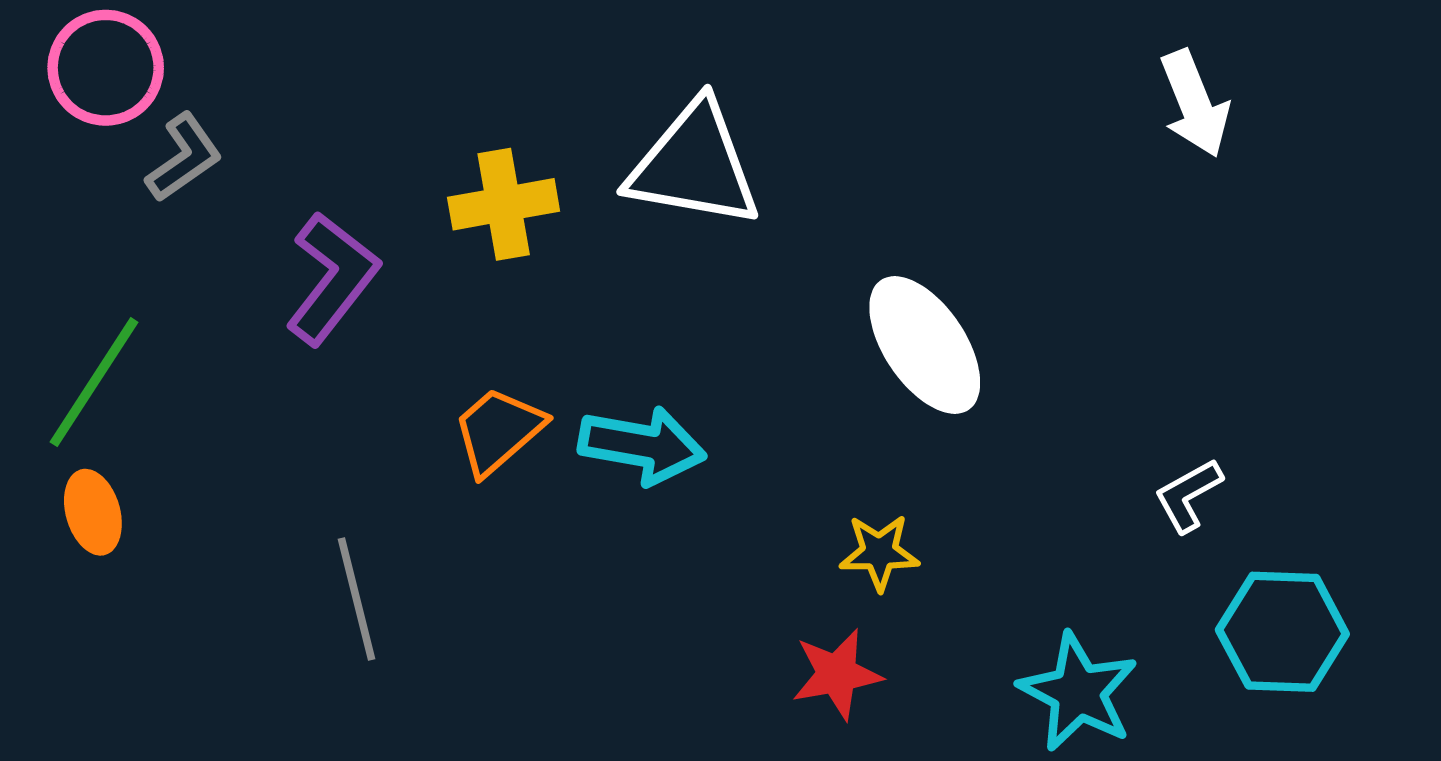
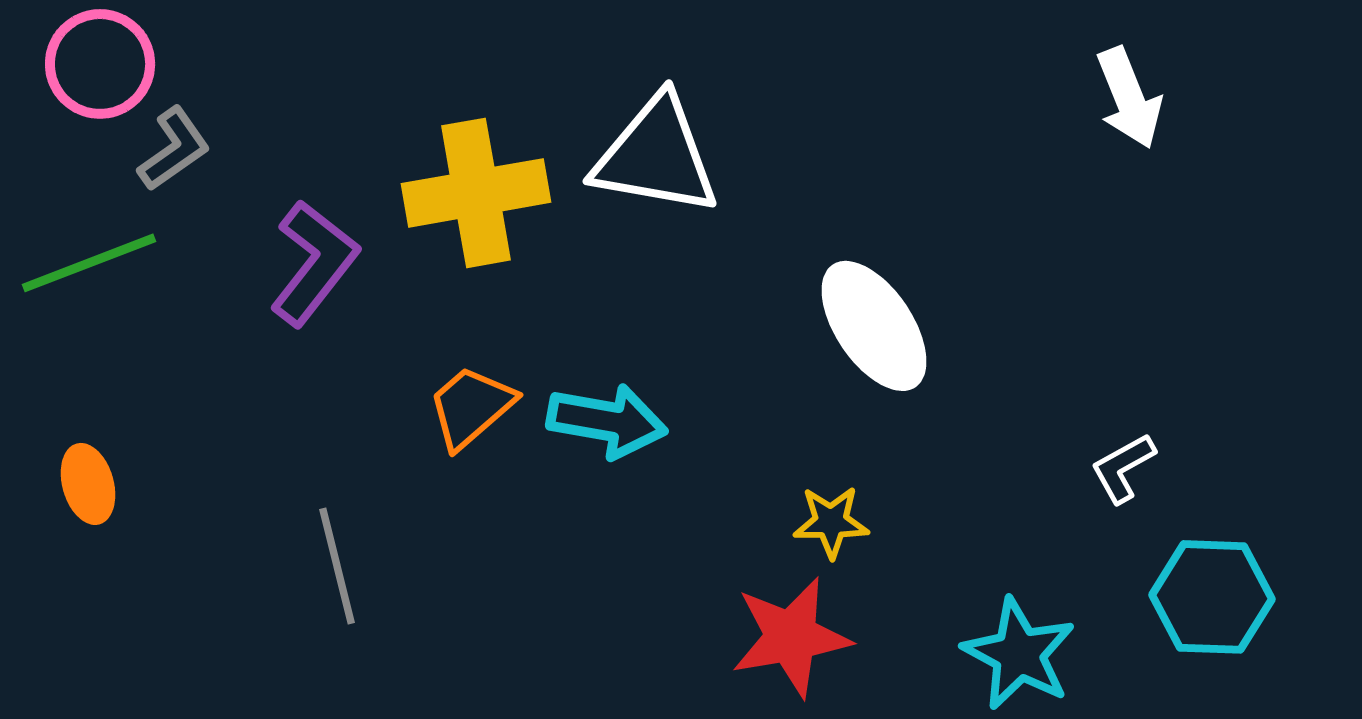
yellow cross: (504, 204) -> (476, 193), size x1.4
green line: (94, 382) -> (89, 263), moved, turned 36
red star: (837, 674) -> (791, 637), size x1.4

